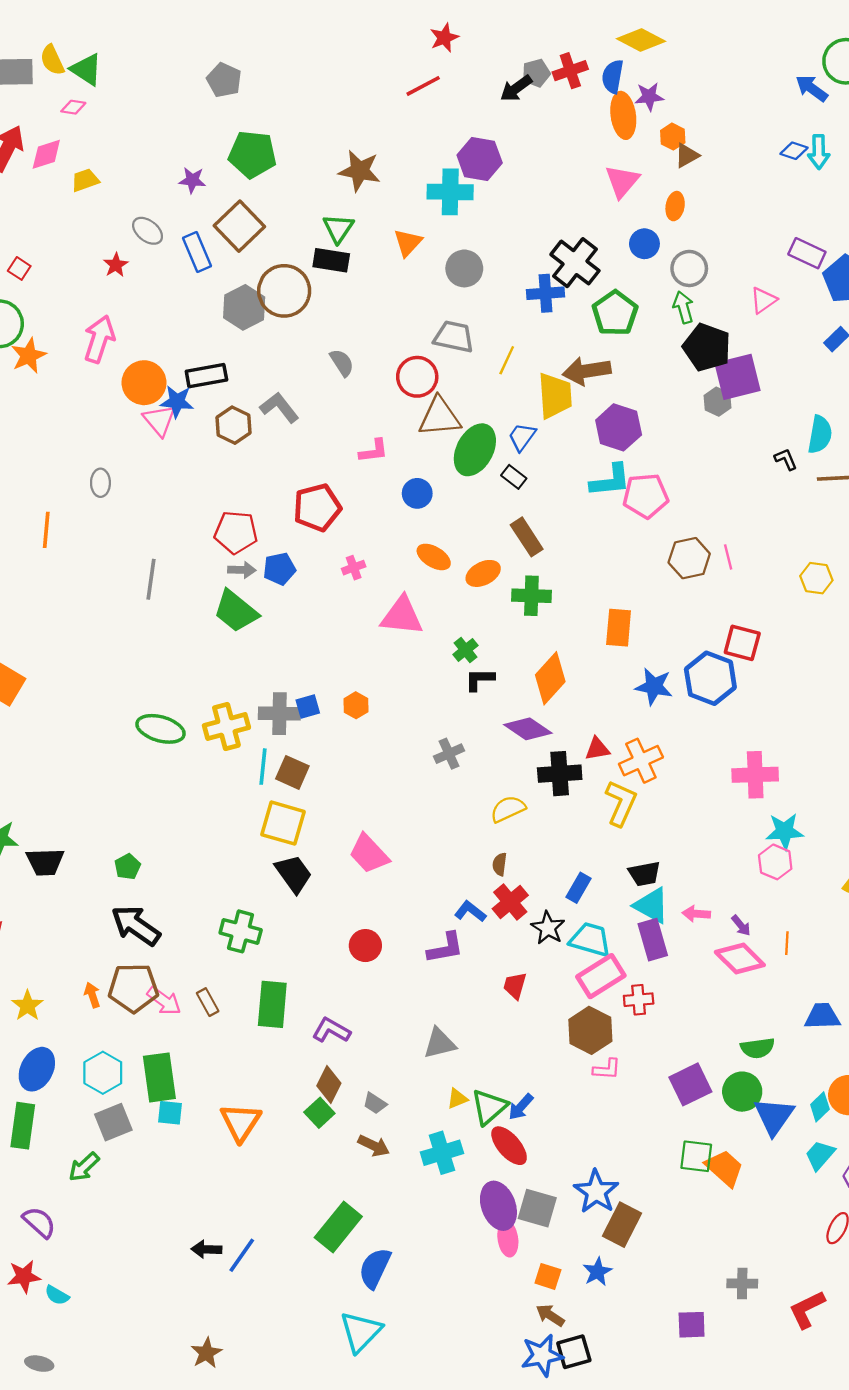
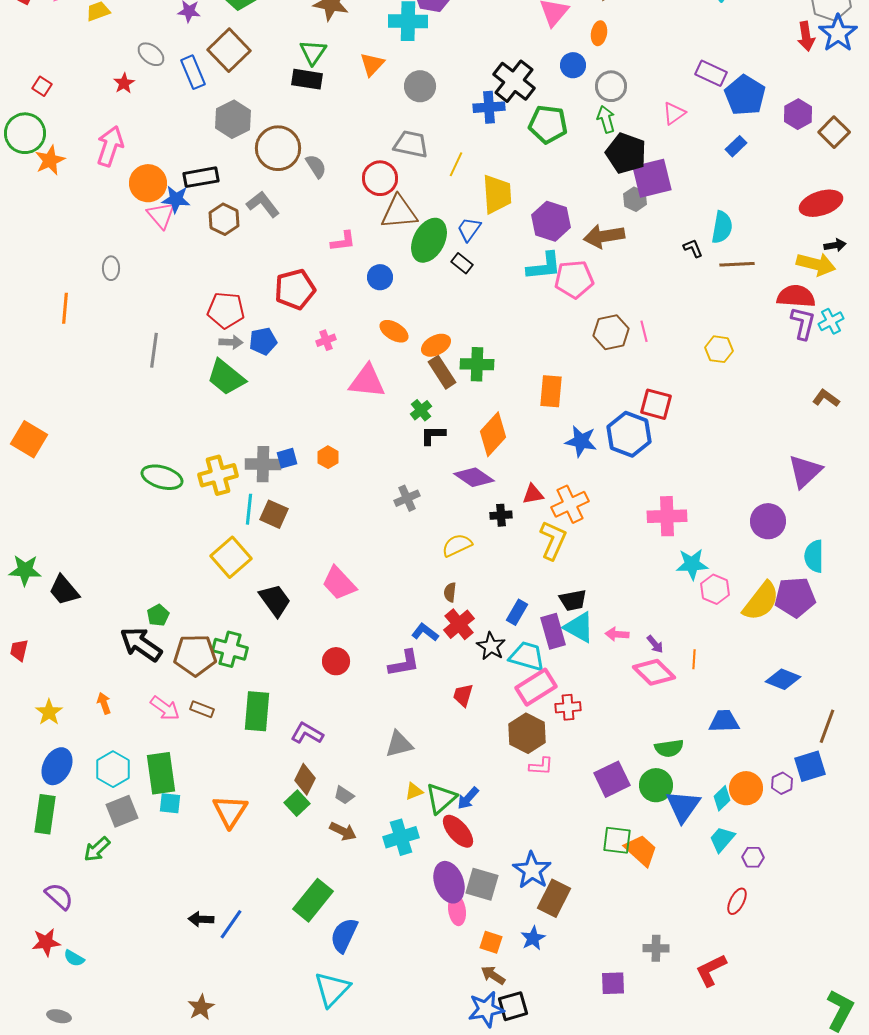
brown circle: (284, 291) -> (278, 148), moved
green pentagon: (615, 313) -> (548, 124), turned -30
brown arrow: (587, 371) -> (604, 236), moved
brown rectangle: (527, 537) -> (442, 372), moved
black cross: (560, 774) -> (501, 515), size x0.6
yellow square: (283, 823) -> (231, 557), moved, turned 33
black trapezoid: (45, 862) -> (64, 590), turned 52
pink hexagon: (775, 862) -> (715, 589), moved
green pentagon: (128, 867) -> (158, 615), moved
purple rectangle: (653, 940) -> (553, 631), moved
brown pentagon: (133, 988) -> (195, 655), moved
brown rectangle: (208, 1002) -> (202, 709), turned -40

